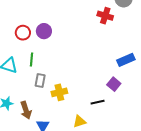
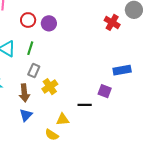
purple square: (114, 84) -> (105, 91), turned -32
yellow cross: (59, 92) -> (50, 87), turned -35
brown arrow: (26, 110) -> (24, 93), moved

